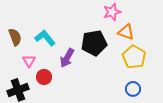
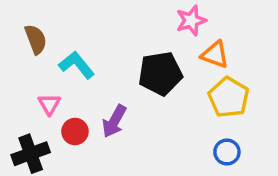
brown semicircle: (15, 37) -> (36, 39), moved
purple arrow: (67, 58) -> (114, 121), moved

